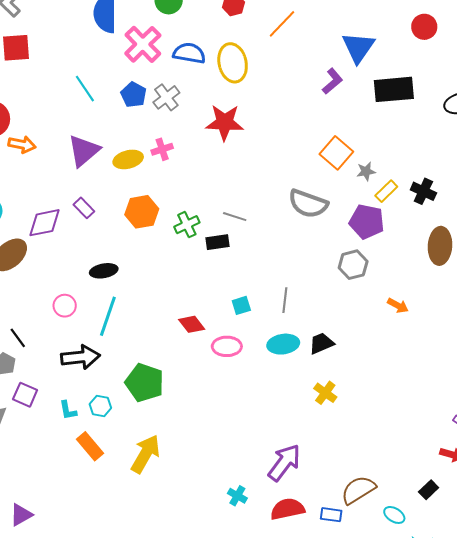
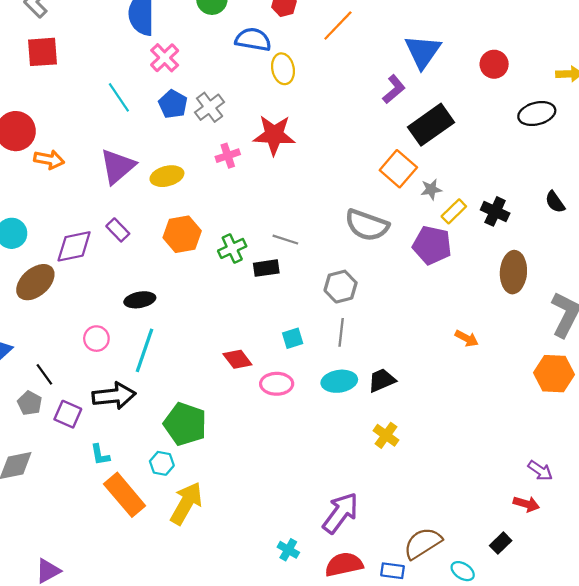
red circle: (424, 27) -> (494, 64), moved
pink cross: (143, 44) -> (165, 58), moved, size x0.7
blue semicircle: (189, 53) -> (253, 40), moved
yellow ellipse: (233, 63) -> (283, 69), size x0.7
black rectangle: (394, 89) -> (431, 125), moved, turned -30
pink cross: (162, 149) -> (228, 156), moved
gray hexagon: (353, 265) -> (341, 287), moved
purple square: (25, 395) -> (68, 414), moved
cyan hexagon: (100, 406) -> (162, 463), moved
orange rectangle: (90, 446) -> (125, 495), size x1.4

